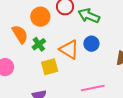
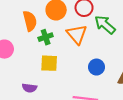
blue circle: (91, 44) -> (96, 67), moved
orange triangle: (69, 49) -> (77, 34), moved

